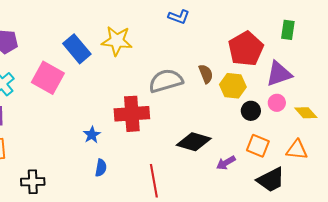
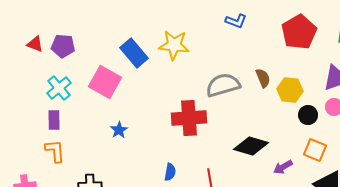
red pentagon: (246, 49) -> (299, 32), moved
blue star: (92, 135) -> (119, 130), moved
blue semicircle: (101, 168) -> (170, 172), moved

